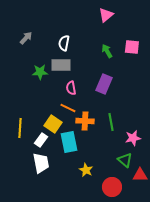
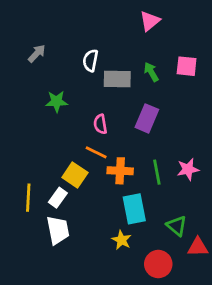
gray rectangle: (61, 65) -> (117, 79), moved
yellow line: (20, 128) -> (28, 198), moved
pink star: (133, 138) -> (188, 169), moved
cyan rectangle: (69, 142) -> (134, 209), moved

